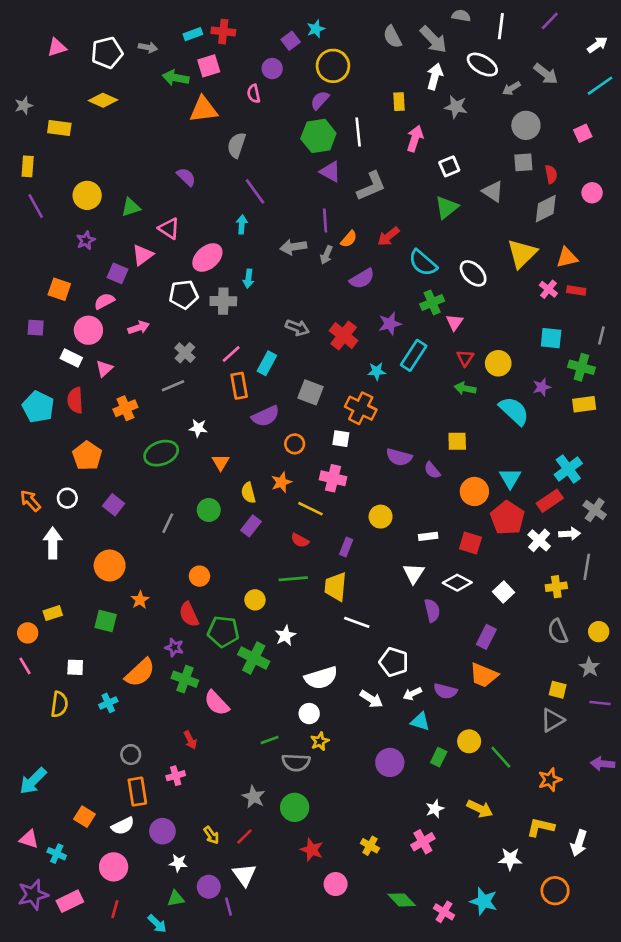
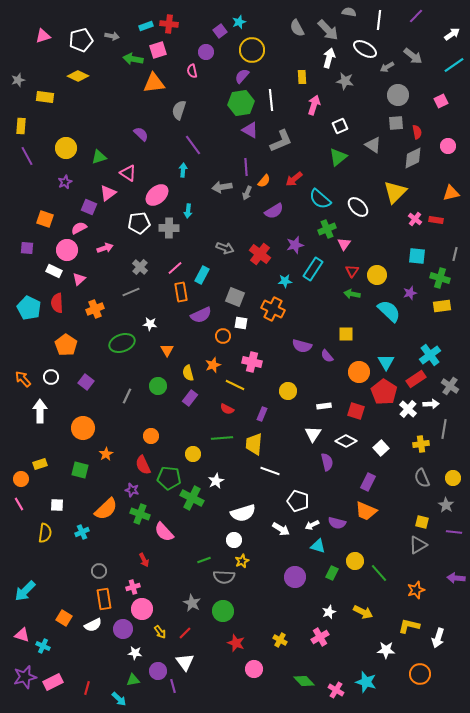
orange triangle: (567, 258) -> (451, 193), moved
white square: (341, 439) -> (241, 323), moved
pink circle: (114, 867) -> (142, 609), moved

